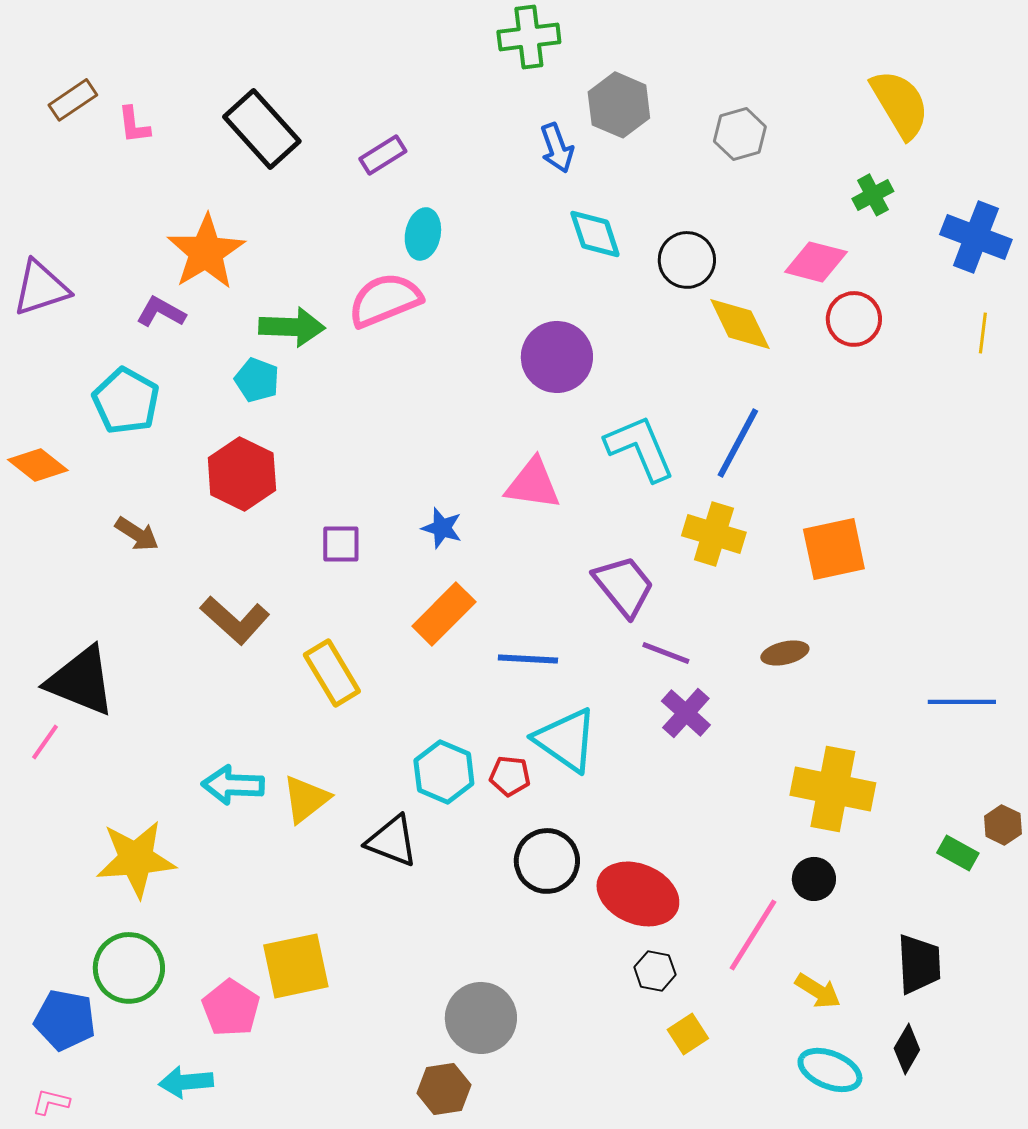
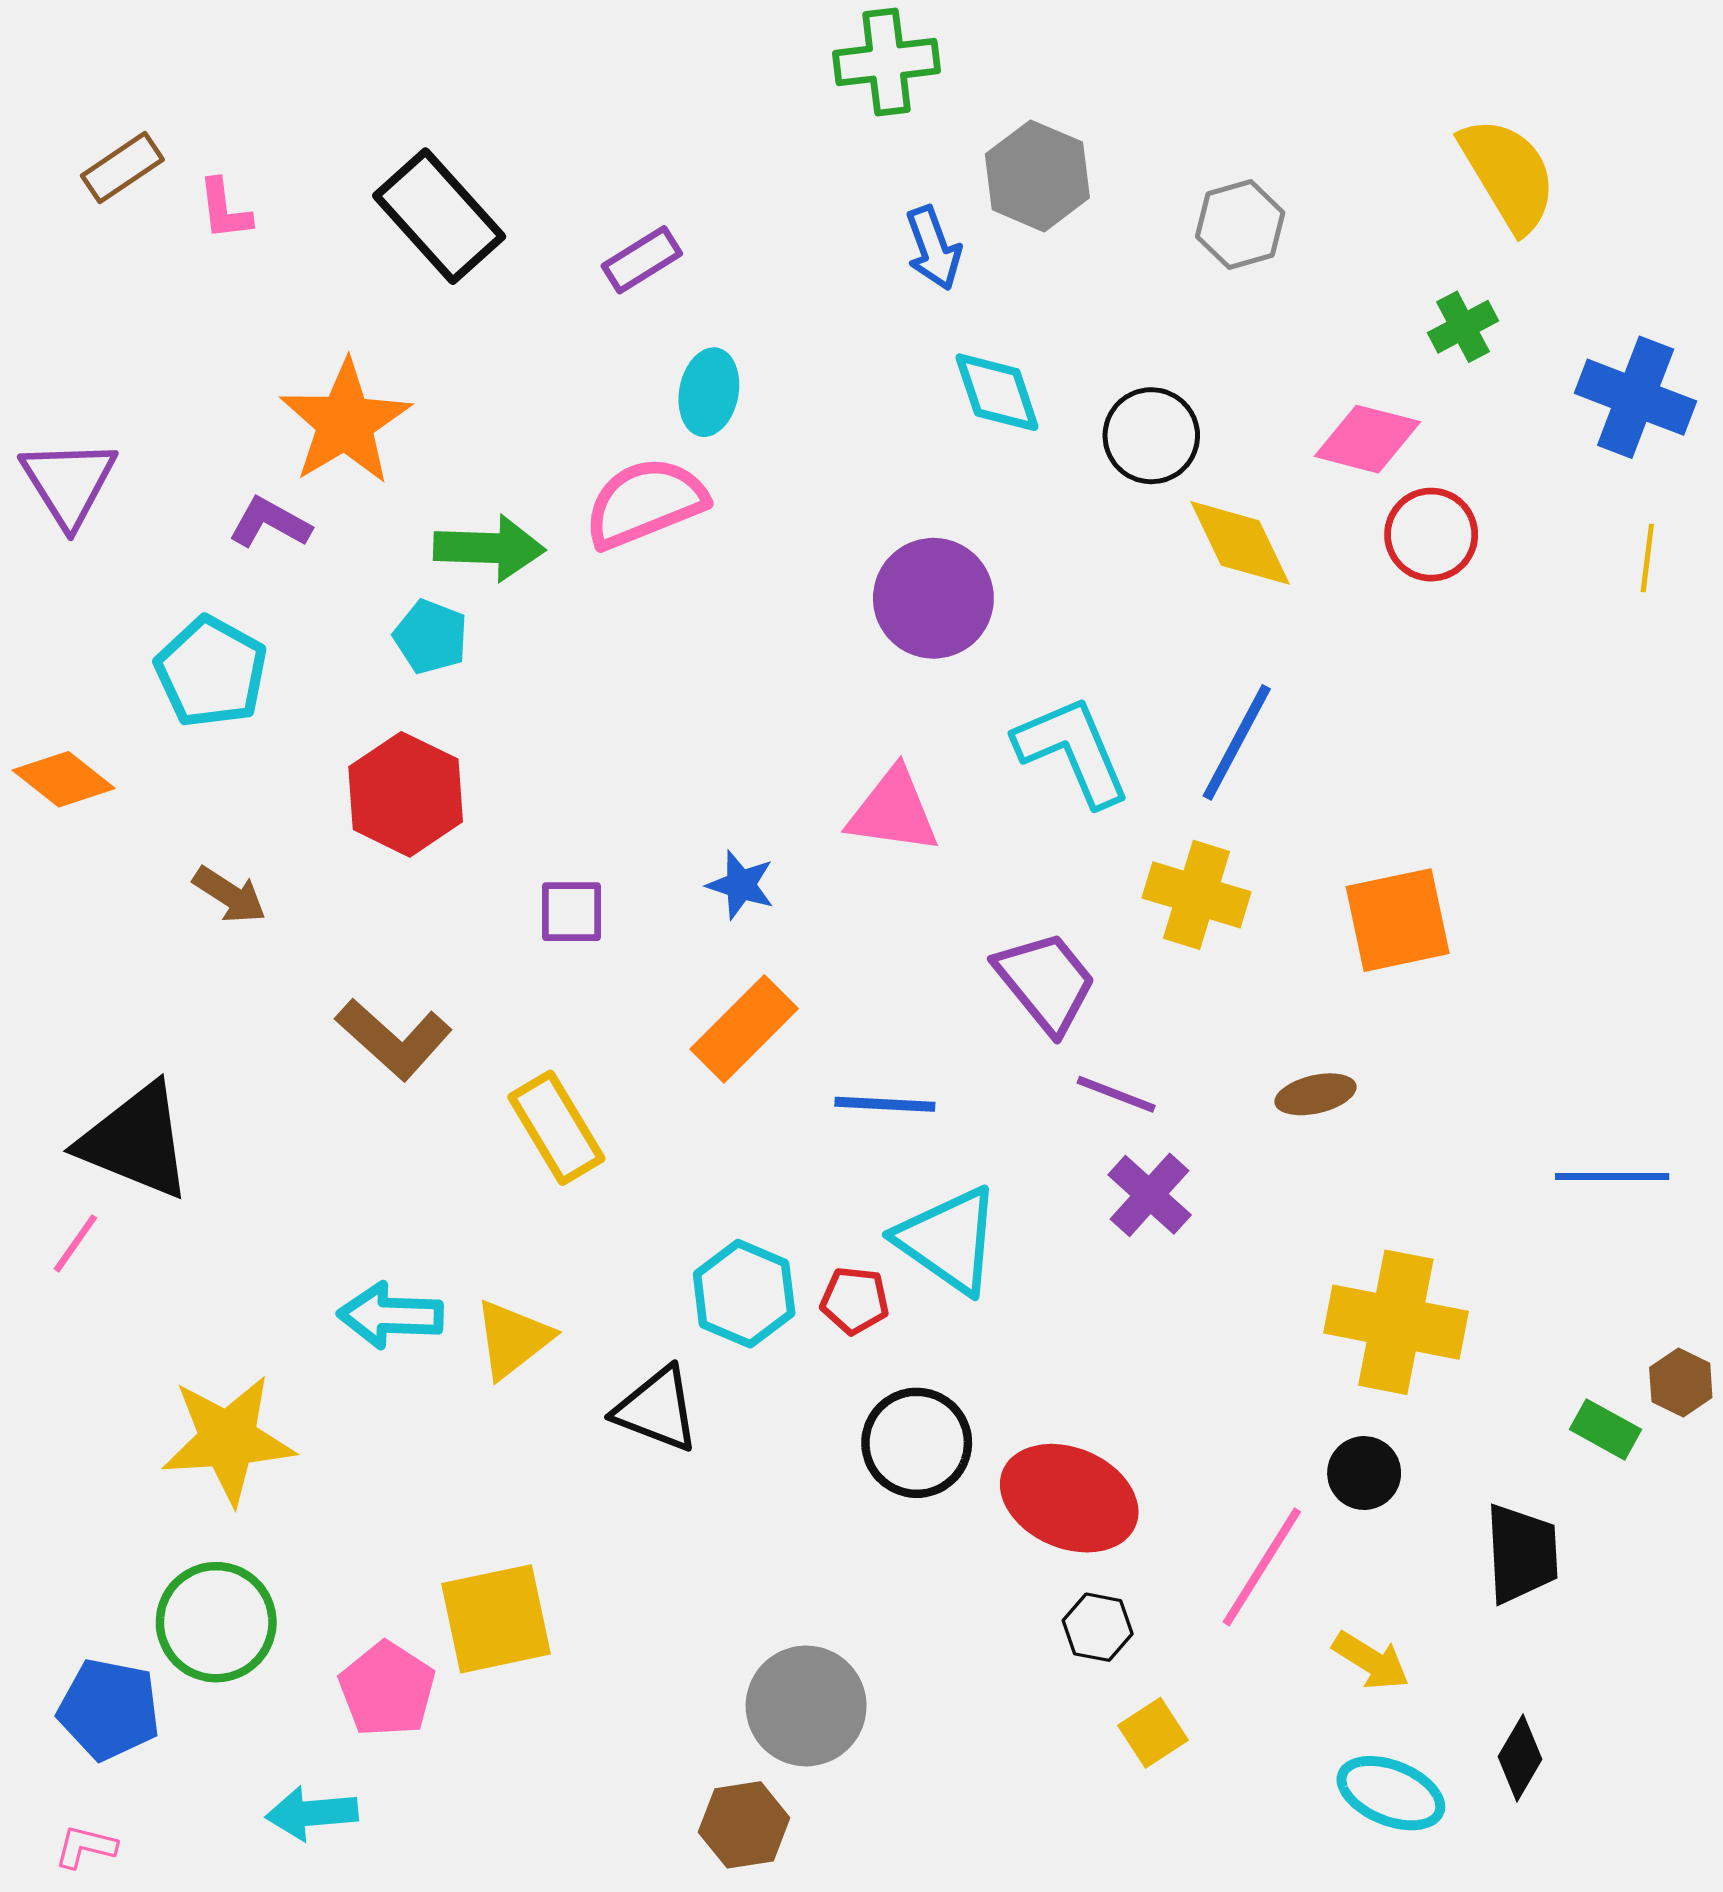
purple triangle: (41, 288) -> (69, 483), turned -44
black trapezoid: (919, 964) -> (1522, 1553), moved

